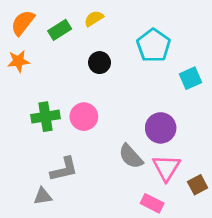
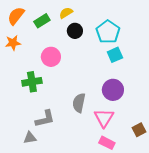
black circle: (100, 63) -> (75, 31), moved
cyan square: (191, 78) -> (115, 55), moved
pink circle: (84, 117) -> (51, 57), moved
gray semicircle: (131, 156) -> (79, 103), moved, turned 54
pink triangle: (166, 168) -> (104, 118), moved

